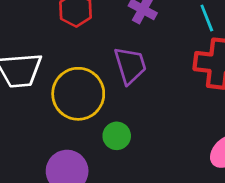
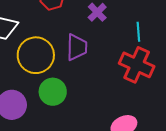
green circle: (117, 136) -> (53, 92), size x1.4

